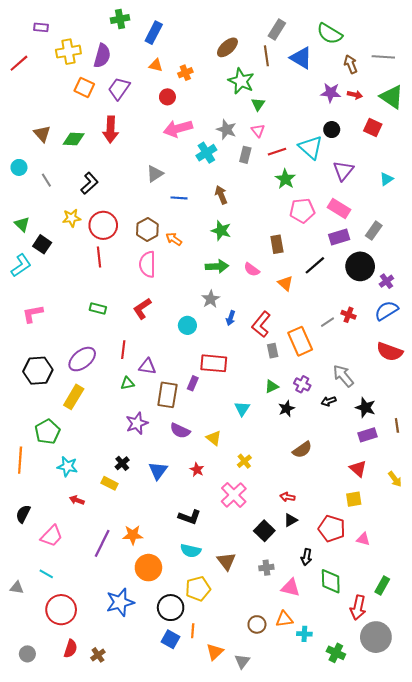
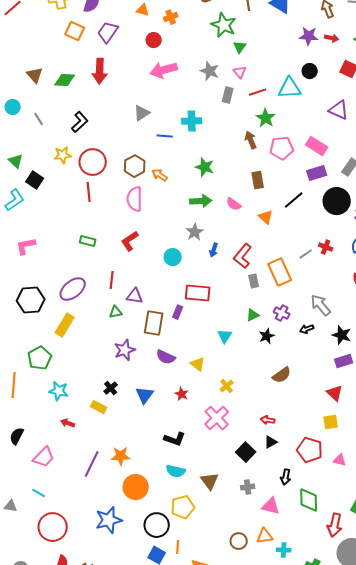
cyan triangle: (311, 147) -> (290, 88), turned -45
cyan cross: (206, 153) -> (192, 121), moved, turned 30
purple triangle: (343, 171) -> (339, 110), moved, turned -45
brown arrow: (221, 195) -> (251, 140), moved

